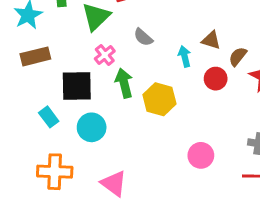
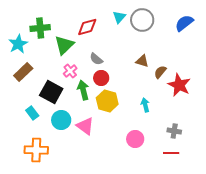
brown rectangle: (35, 56) -> (23, 72), turned -30
cyan arrow: (185, 56) -> (145, 105), moved
red circle: (216, 79) -> (101, 78), moved
black square: (77, 86) -> (51, 92), turned 30
pink triangle: (114, 183) -> (85, 126), moved

